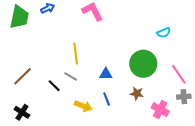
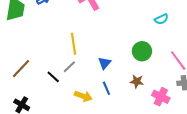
green circle: (143, 64) -> (142, 51), size x0.7
blue triangle: (106, 74) -> (105, 63), turned -48
gray line: (71, 76) -> (69, 67), turned -72

